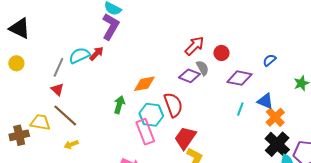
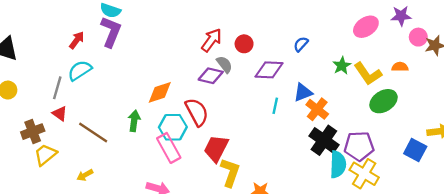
red arrow: (96, 54) -> (77, 40), moved
blue triangle: (265, 101) -> (303, 92), turned -36
brown line: (65, 115) -> (93, 133), moved
yellow trapezoid: (40, 122) -> (45, 155), turned -40
brown cross: (19, 135) -> (33, 132), moved

